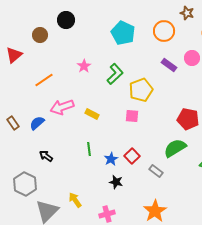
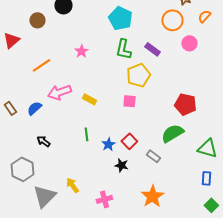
orange circle: (164, 31) -> (172, 20), moved
purple rectangle: (169, 65) -> (152, 49), moved
green L-shape: (115, 74) -> (123, 49), moved, turned 145
black star: (116, 182) -> (121, 165), moved

